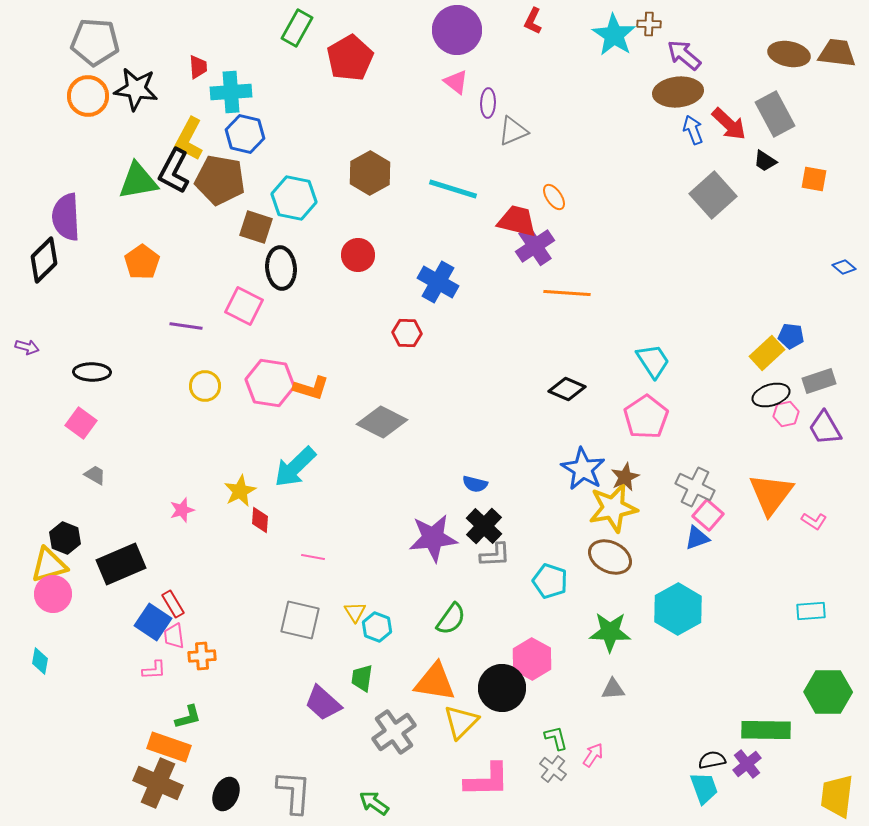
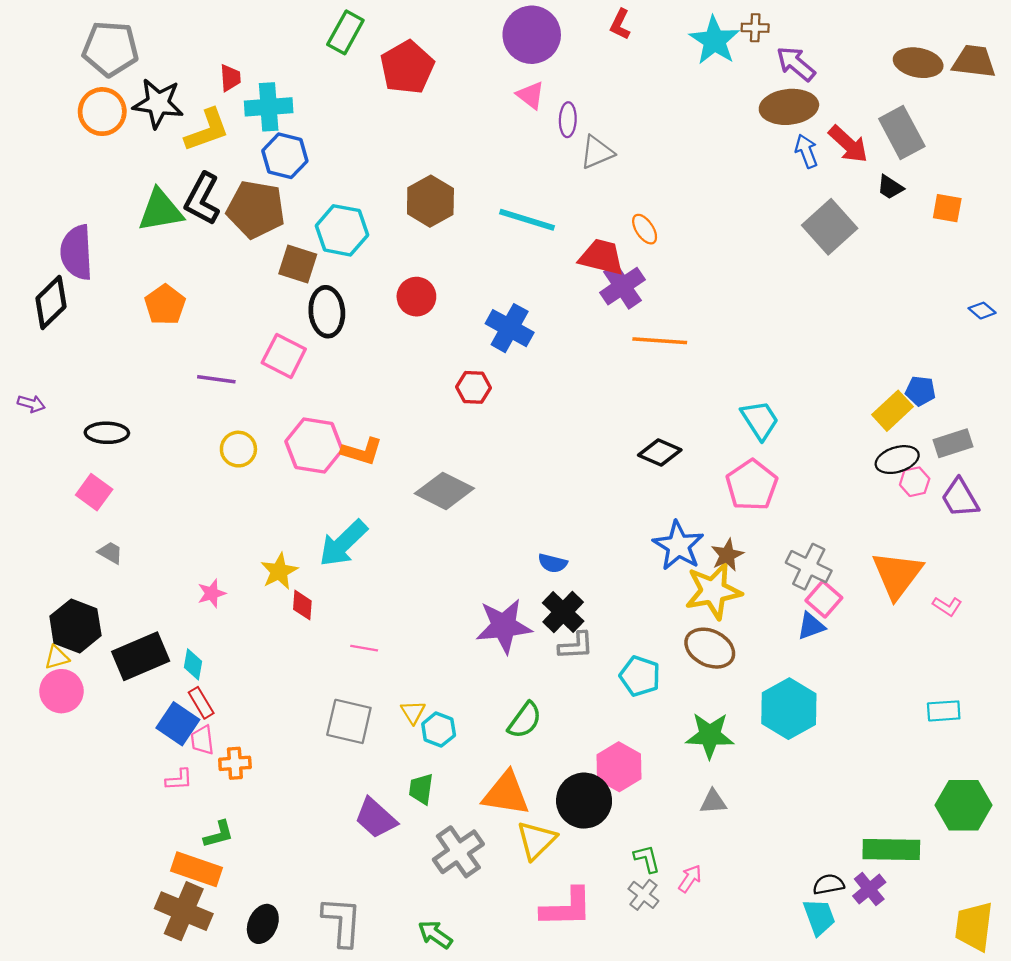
yellow L-shape: (189, 139) -> (207, 130), moved, turned -138
black hexagon: (65, 538) -> (75, 626), size x1.4
yellow triangle: (49, 565) -> (57, 657), size x0.6
cyan diamond: (40, 661) -> (193, 664), moved

